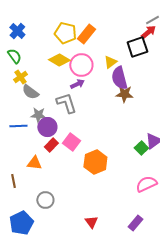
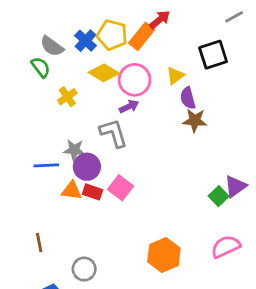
blue cross: (17, 31) -> (85, 41), moved
red arrow: (148, 32) -> (160, 20), moved
yellow cross: (20, 77) -> (67, 97), moved
purple semicircle: (119, 78) -> (188, 98), size x0.7
gray semicircle: (30, 92) -> (52, 46), moved
red rectangle: (51, 145) -> (92, 192), turned 64
orange hexagon: (95, 162) -> (164, 255), moved
orange triangle: (34, 163) -> (71, 191), moved

